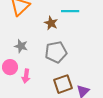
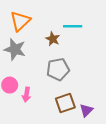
gray star: (21, 46) -> (15, 49), moved, size x1.5

